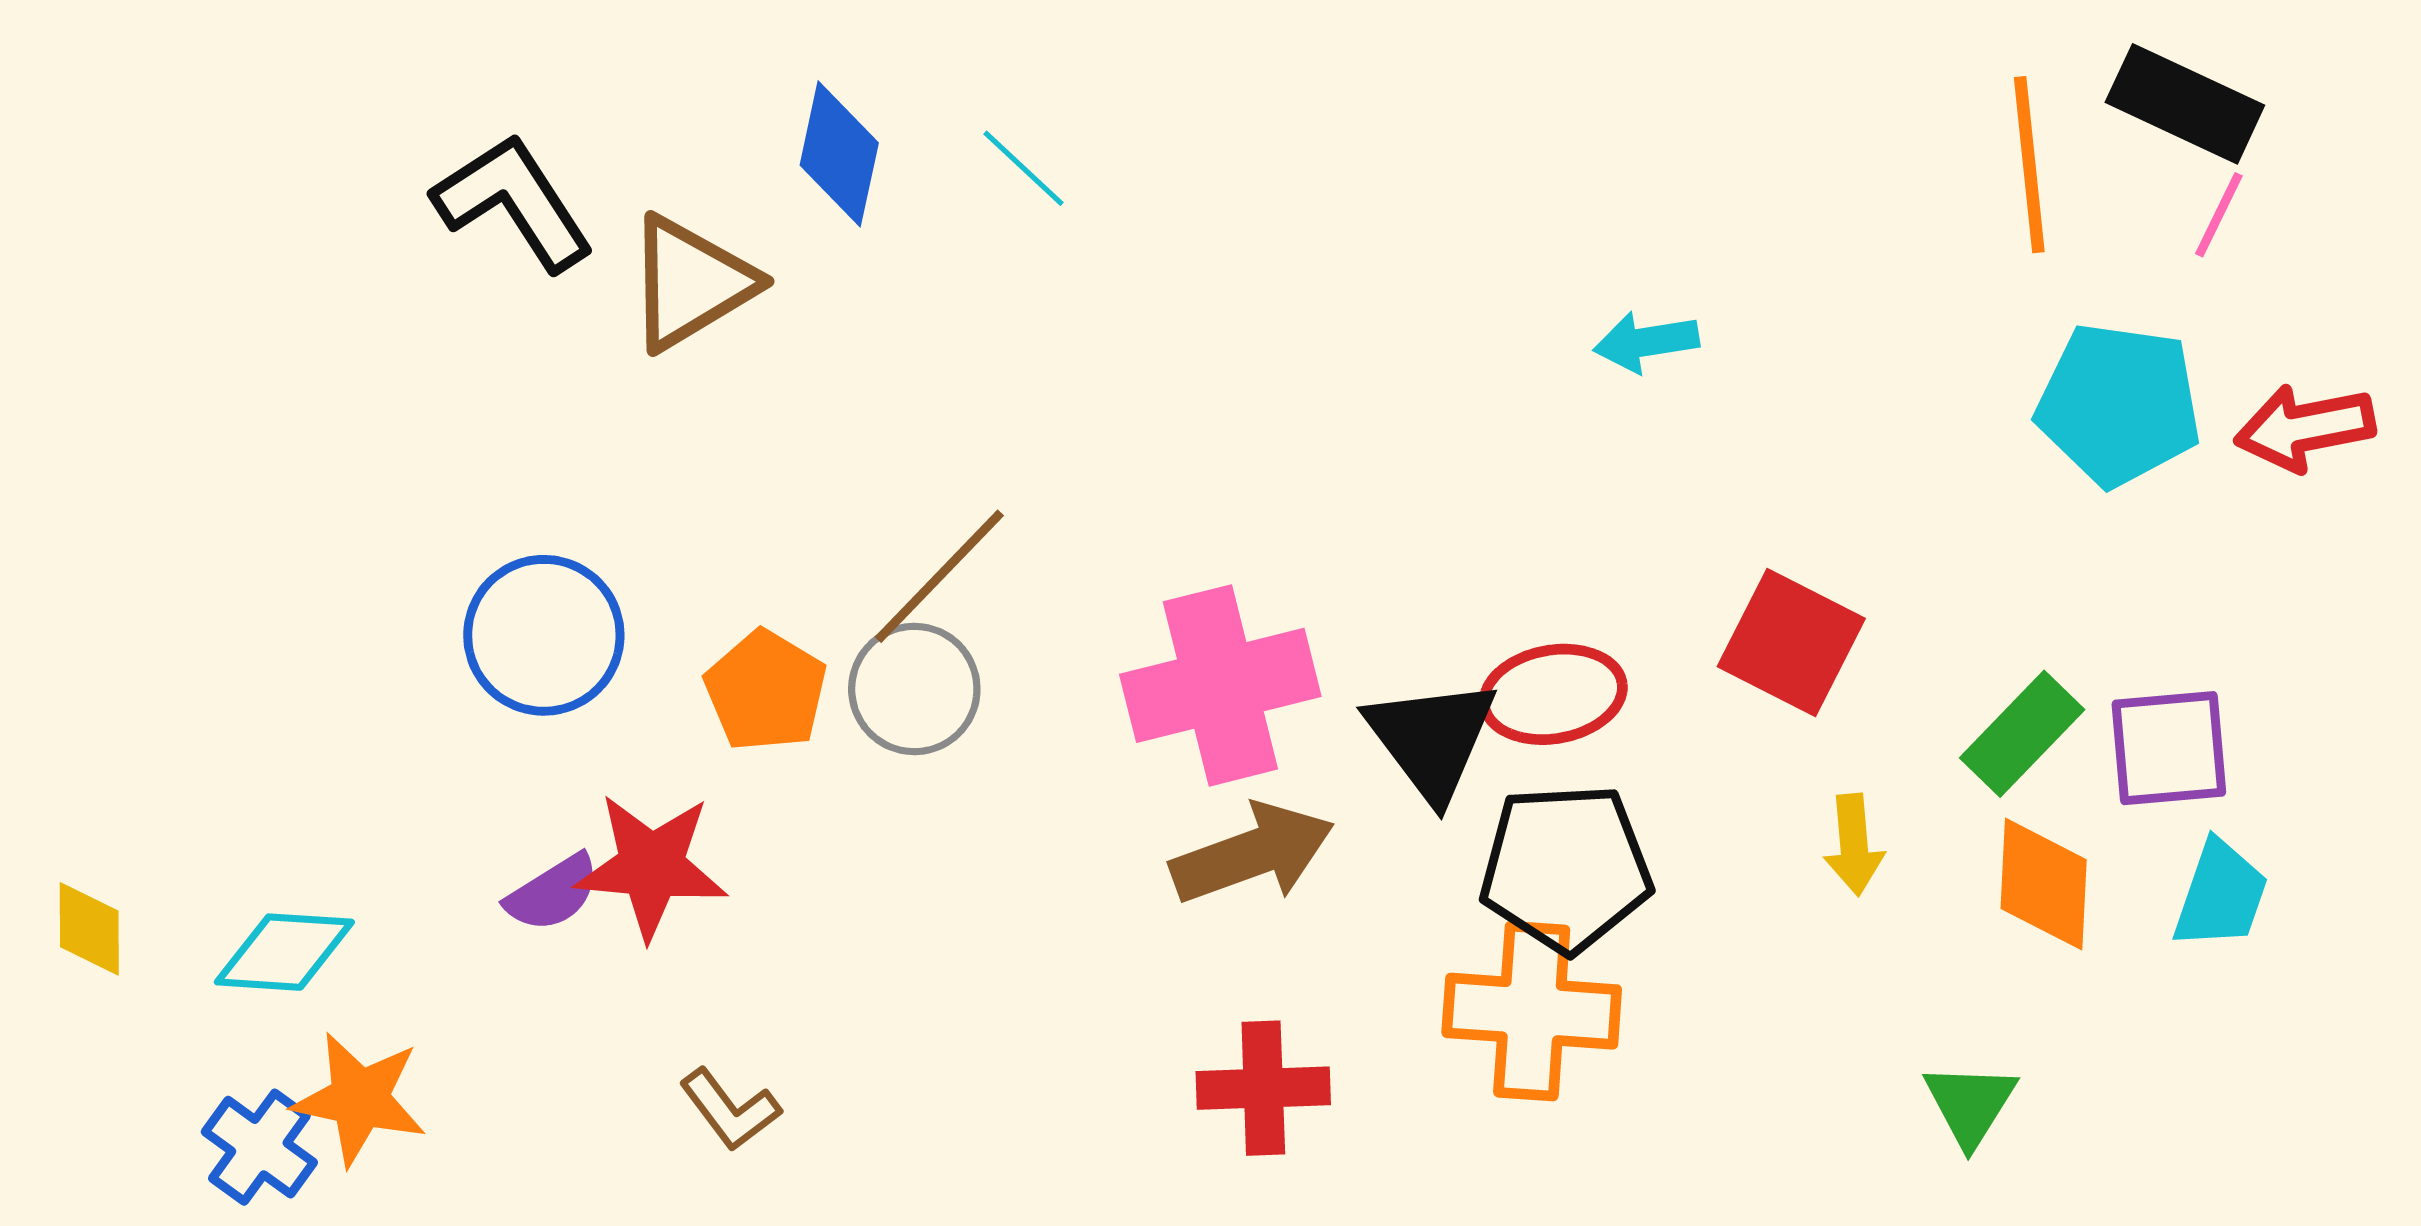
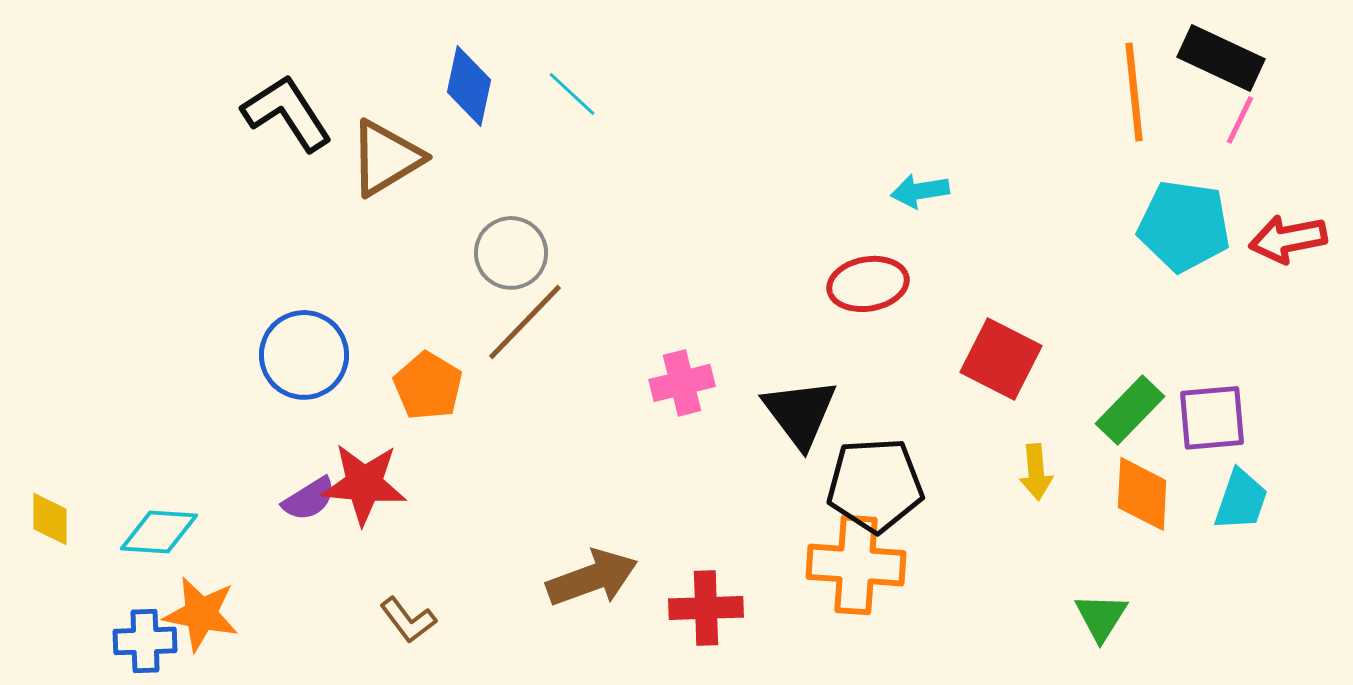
pink cross: (1220, 685) -> (682, 383), size x0.6
gray circle: (914, 689) -> (511, 253), moved
red ellipse: (1553, 694) -> (868, 284), moved
brown arrow: (1253, 854) -> (592, 578), moved
blue cross: (259, 1147) -> (145, 641), turned -38

